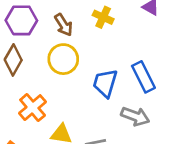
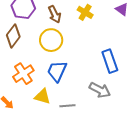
blue trapezoid: (105, 83) -> (57, 71), moved

